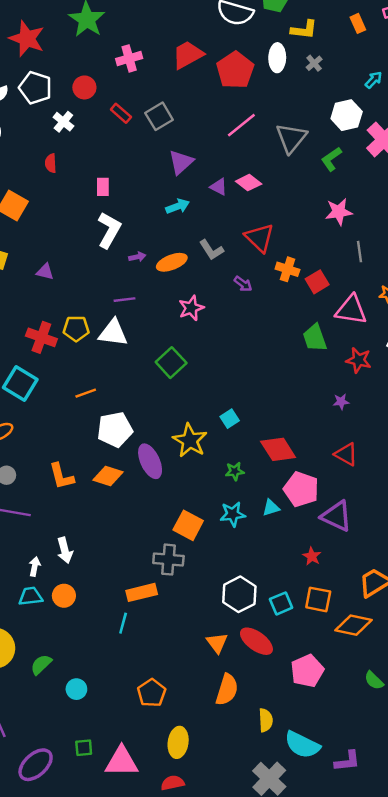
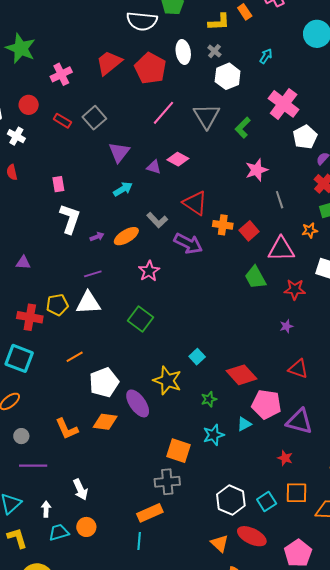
yellow L-shape: (304, 30) -> (219, 22), moved
white hexagon: (347, 115) -> (228, 76), moved
purple arrow: (243, 284) -> (188, 244), size x1.8
white arrow: (35, 566) -> (46, 509), moved

